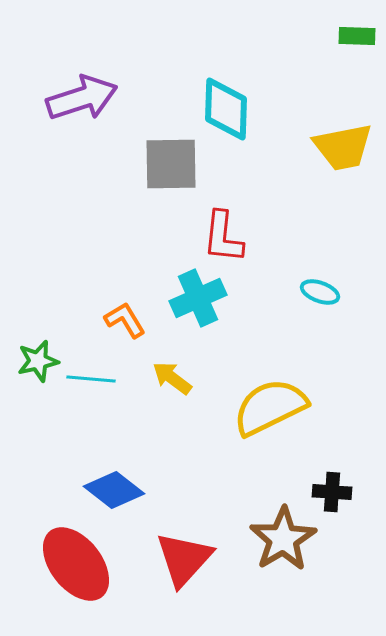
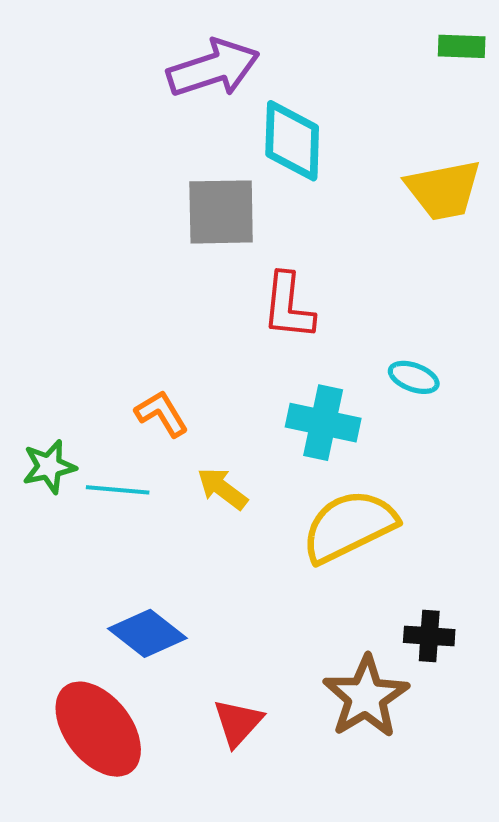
purple arrow: (82, 98) -> (213, 68), moved
cyan cross: (198, 298) -> (323, 423), moved, turned 36
red triangle: (184, 559) -> (238, 723), size x0.7

